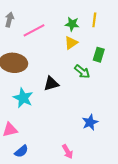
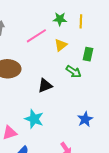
green star: (72, 24) -> (60, 19), moved
pink line: (34, 30) -> (36, 36), moved
cyan star: (23, 98) -> (34, 119), moved

